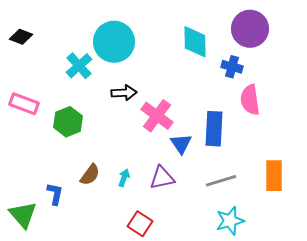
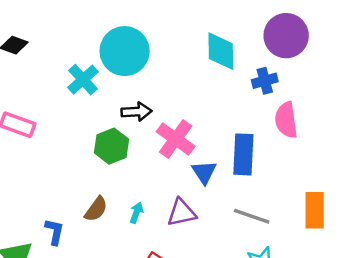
blue cross: (232, 67) -> (265, 81), turned -30
green hexagon: (68, 122) -> (111, 146), moved
gray line: (221, 181) -> (252, 216), turned 36

